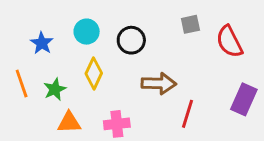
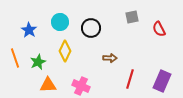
red semicircle: (229, 42) -> (159, 29), size x0.7
brown arrow: (159, 83) -> (110, 58), size x0.6
purple rectangle: (244, 99) -> (162, 81), moved
pink cross: (117, 124) -> (81, 86), turned 30

